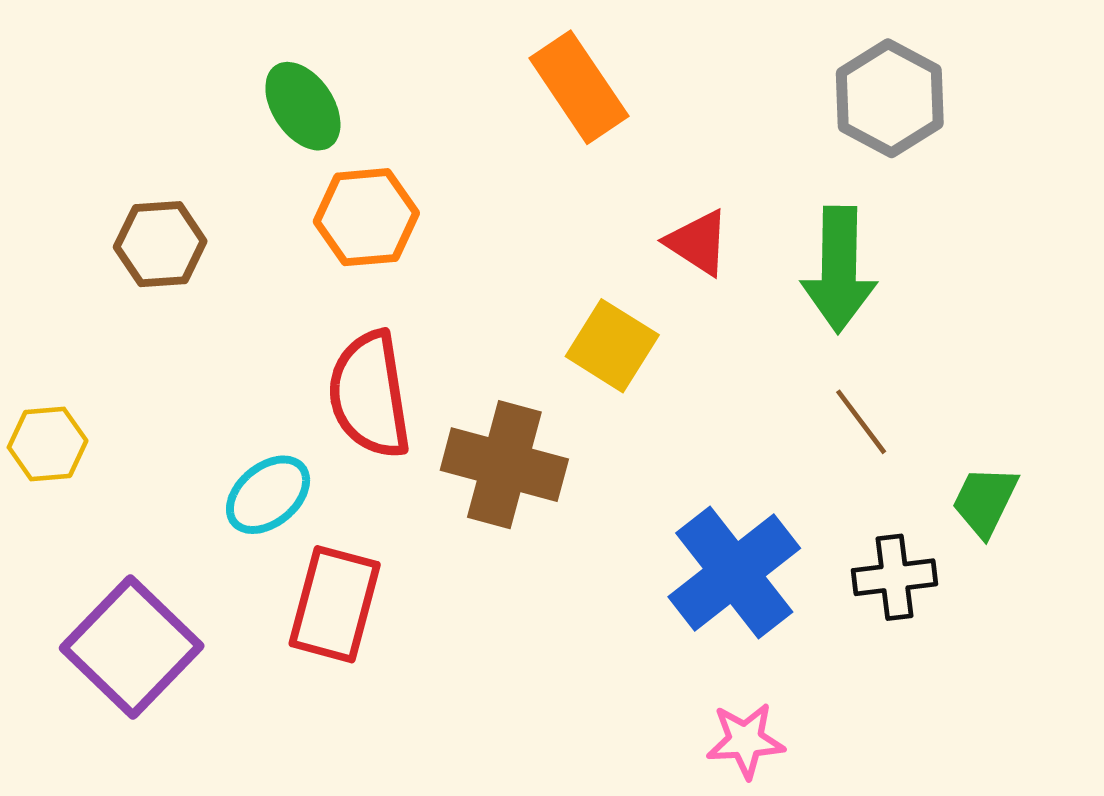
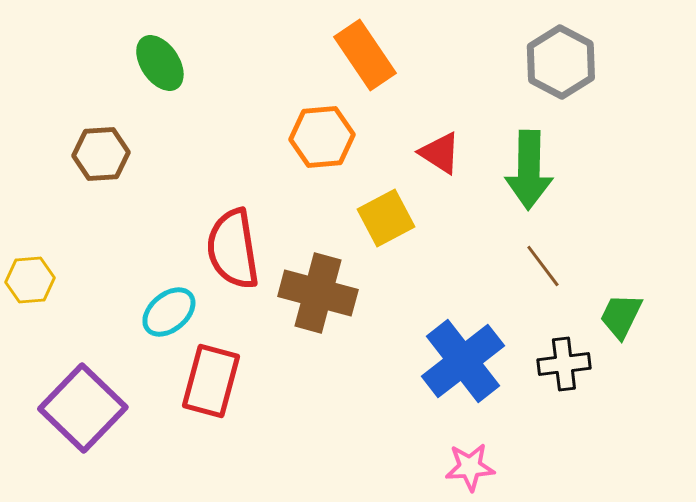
green ellipse: (303, 106) -> (160, 63), moved
orange hexagon: (366, 217) -> (322, 137), moved
yellow square: (612, 346) -> (386, 218), turned 30

